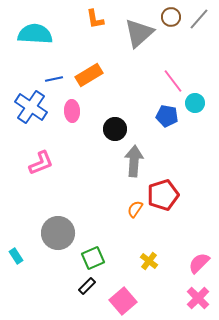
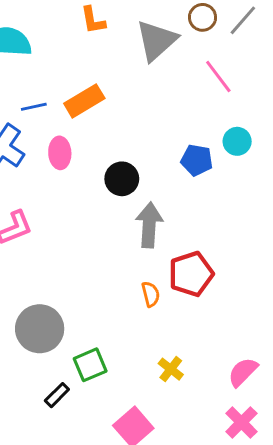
pink line: (173, 81) -> (218, 76), moved
orange semicircle: (135, 209) -> (151, 294), turned 132
black rectangle: (87, 286) -> (57, 395), moved

